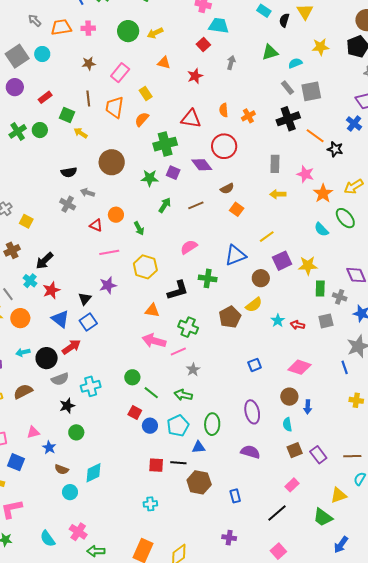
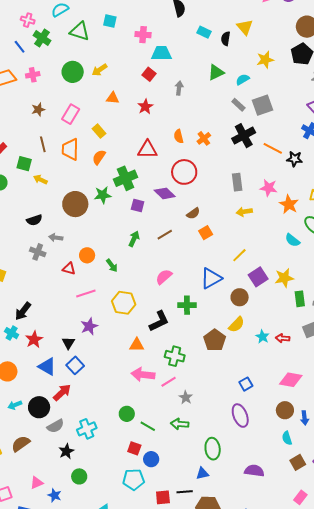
green star: (150, 178) -> (103, 195), moved
orange square: (237, 209) -> (206, 233), turned 32
purple ellipse: (252, 412) -> (240, 416), moved
cyan pentagon: (178, 426) -> (134, 480), moved, turned 30

